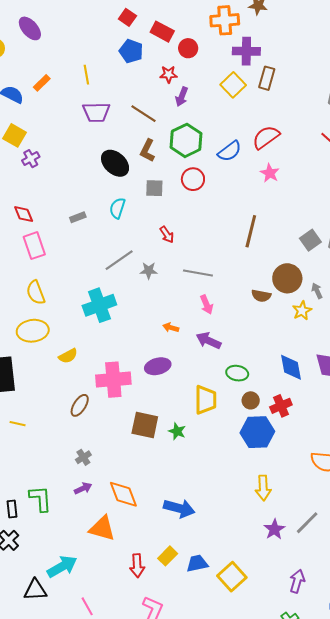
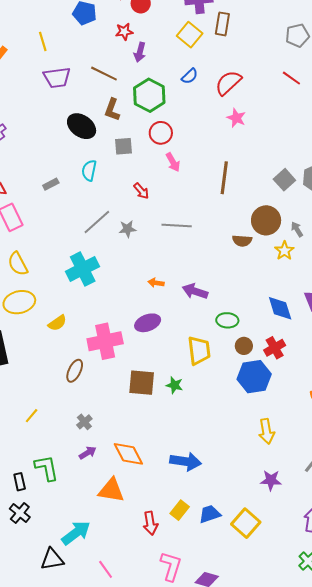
blue semicircle: (230, 151) -> (190, 76), moved, size x0.7
pink arrow: (207, 305) -> (173, 162), moved
yellow line: (18, 424) -> (32, 416), moved, turned -56
purple star: (274, 529) -> (271, 480), moved, turned -30

